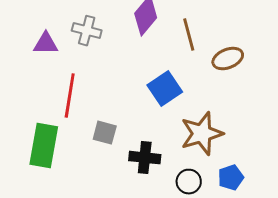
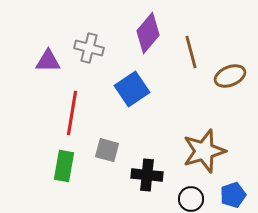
blue square: (165, 89) -> (132, 89), moved
green rectangle: (44, 146) -> (64, 166), moved, size x0.7

